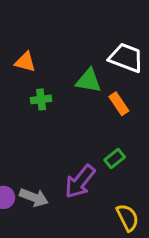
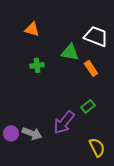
orange triangle: (25, 62) -> (32, 29), moved

